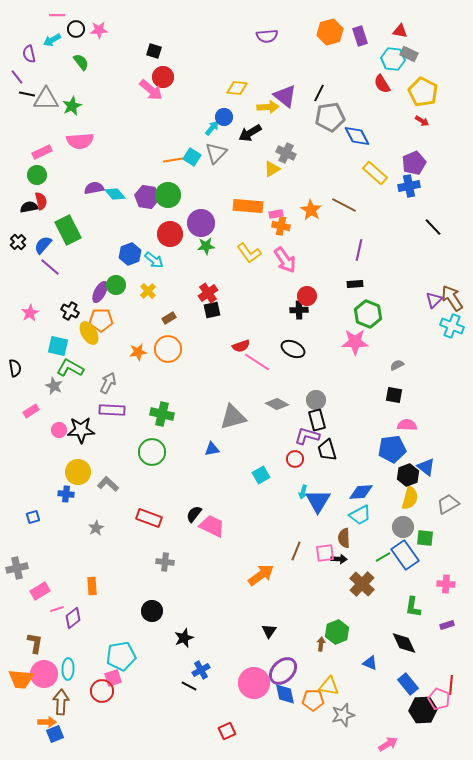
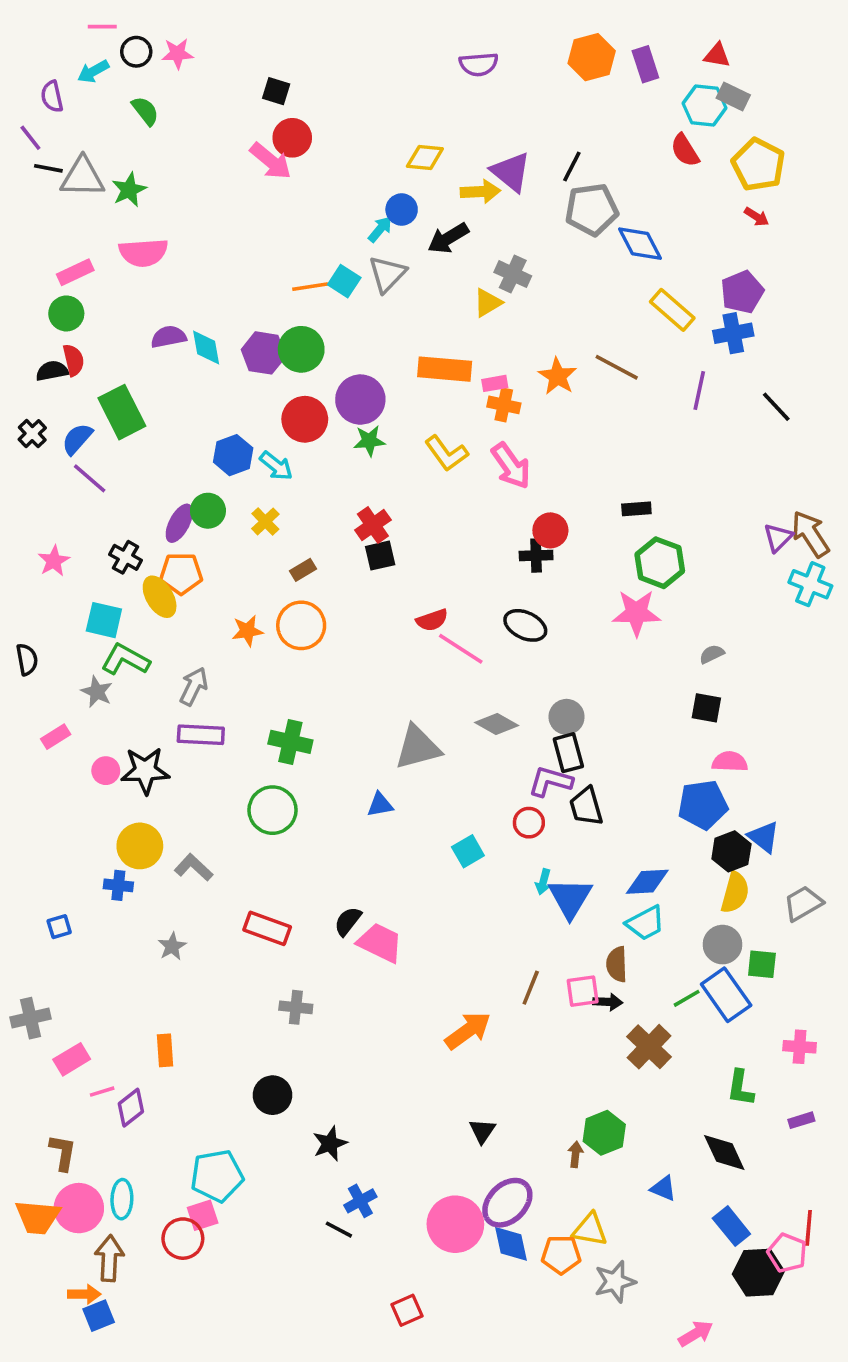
cyan diamond: (115, 194) -> (206, 348), turned 30
purple line: (359, 250) -> (699, 391), moved

